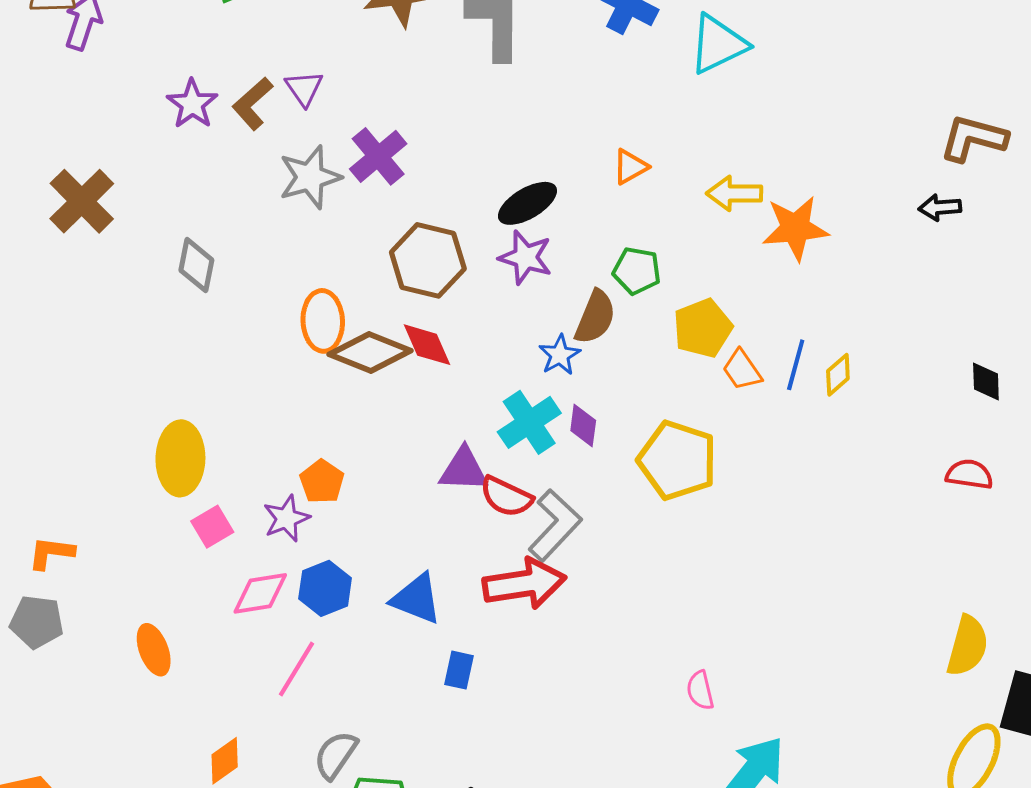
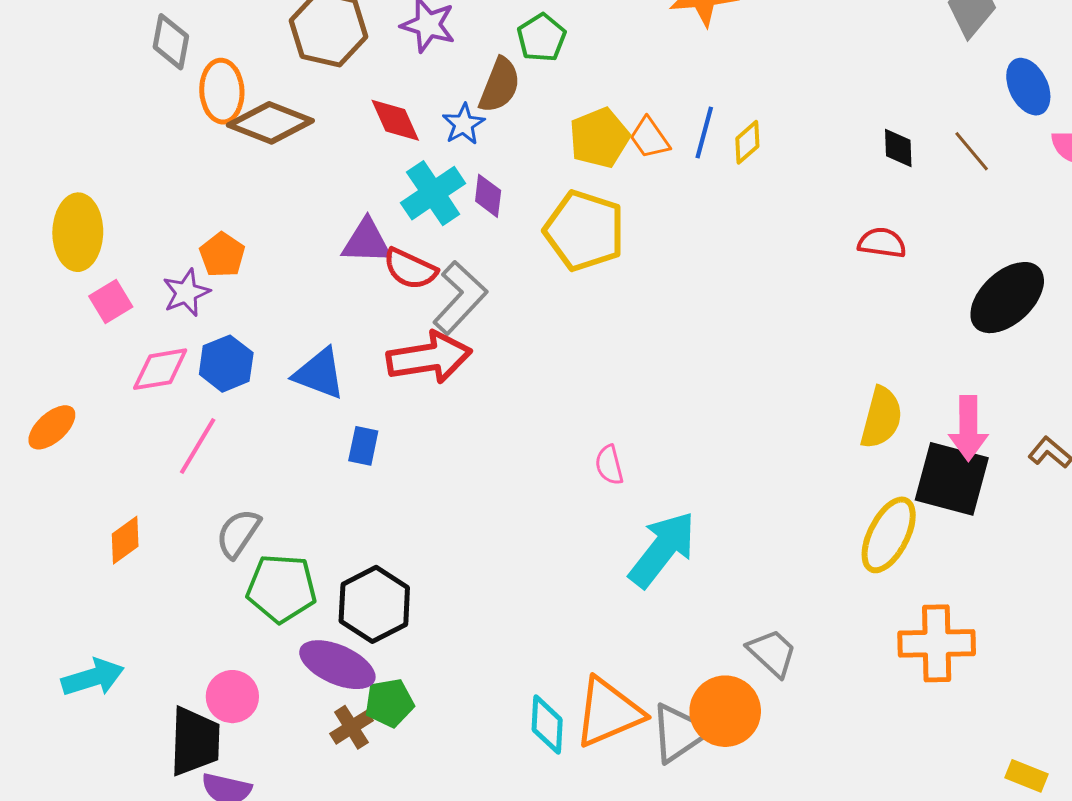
gray diamond: (196, 265) -> (171, 42), moved
green pentagon: (637, 271) -> (542, 38), turned 30
yellow pentagon: (703, 328) -> (599, 138), moved
red diamond: (427, 345) -> (395, 120), moved
orange ellipse: (154, 650) -> (52, 427), turned 69

